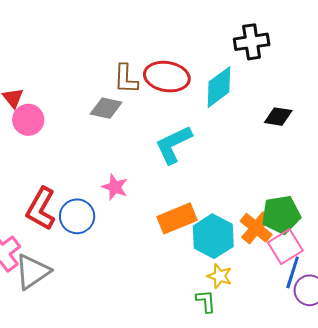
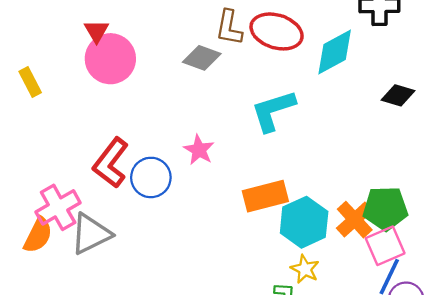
pink circle: (28, 120) -> (110, 59), size x1.4

